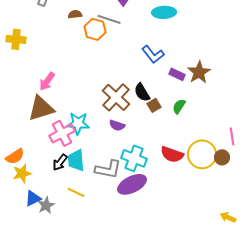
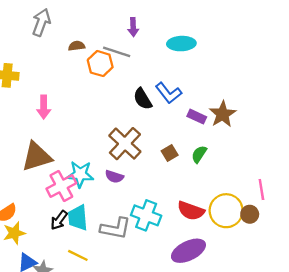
pink arrow: (47, 81) -> (44, 107), moved, turned -36
black semicircle: (142, 92) -> (143, 99), moved
purple semicircle: (117, 125) -> (114, 177), moved
purple ellipse: (132, 184) -> (188, 251), moved

